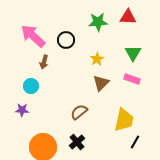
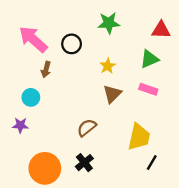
red triangle: (128, 17) -> (161, 30), moved
green triangle: (133, 53) -> (149, 59), turned 36

